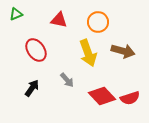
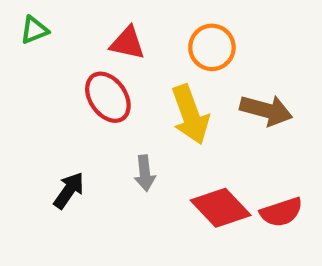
red ellipse: (36, 50) -> (108, 97), moved
gray arrow: (67, 80) -> (145, 173), turned 35

